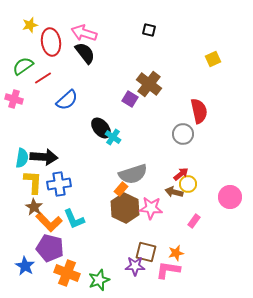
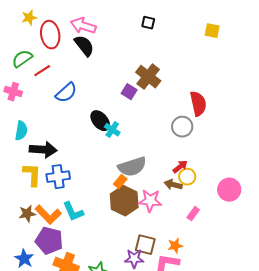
yellow square: (213, 59) -> (212, 31), moved, turned 35
cyan semicircle: (22, 158) -> (21, 131), moved
brown star: (34, 207) -> (27, 214), moved, turned 30

